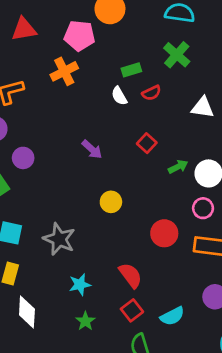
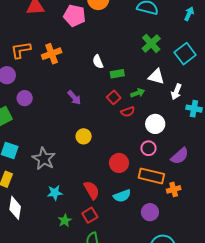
green cross: (177, 55) -> (151, 43), moved
green rectangle: (131, 70) -> (117, 74), moved
orange cross: (64, 71) -> (52, 54), moved
red semicircle: (151, 93) -> (128, 112), moved
green arrow: (178, 167) -> (138, 93), moved
cyan semicircle: (172, 316) -> (122, 196), moved
green star: (85, 321) -> (65, 221), moved

